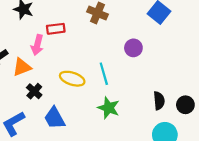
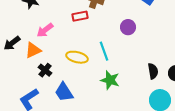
red rectangle: (56, 29) -> (80, 16), moved
pink arrow: (37, 45) -> (45, 30), turned 42

